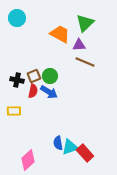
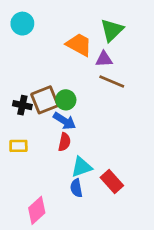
brown square: (34, 76) -> (45, 100), size x1.5
red semicircle: (33, 91) -> (64, 142), moved
cyan triangle: (70, 147) -> (82, 167), moved
red rectangle: (85, 153) -> (112, 181), moved

